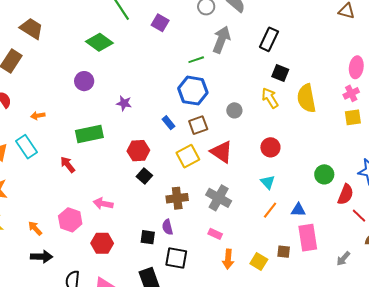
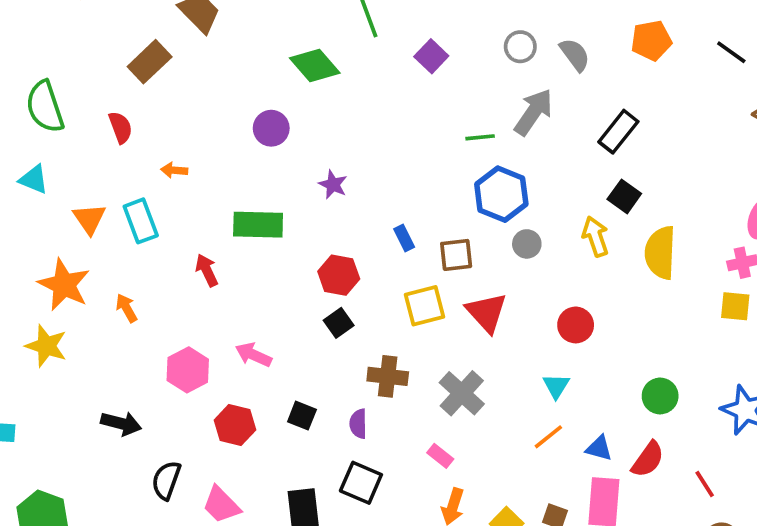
blue hexagon: (193, 91) -> (501, 194), moved
red semicircle: (346, 194) -> (648, 459), moved
orange arrow: (35, 228) -> (127, 308), moved
black square: (148, 237) -> (302, 416), moved

